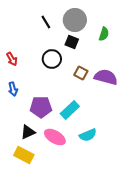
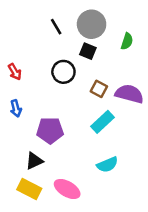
cyan rectangle: (70, 110) -> (103, 122), moved
pink ellipse: (55, 137) -> (67, 189), moved

